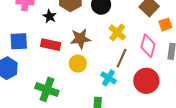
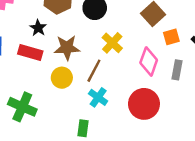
black star: (50, 16) -> (38, 28), moved
brown line: (122, 58) -> (94, 71), moved

